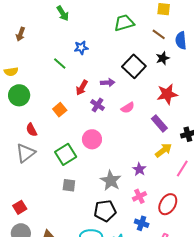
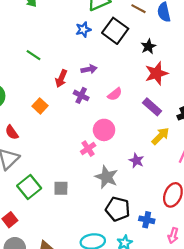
blue star: (81, 48) -> (83, 30), moved
black star: (163, 58) -> (148, 47), moved
black square: (134, 66) -> (115, 31), moved
pink circle: (92, 139) -> (104, 130), moved
green square: (66, 154) -> (29, 187), moved
pink cross: (139, 196) -> (88, 149), moved
black pentagon: (105, 211) -> (118, 209), moved, turned 30

